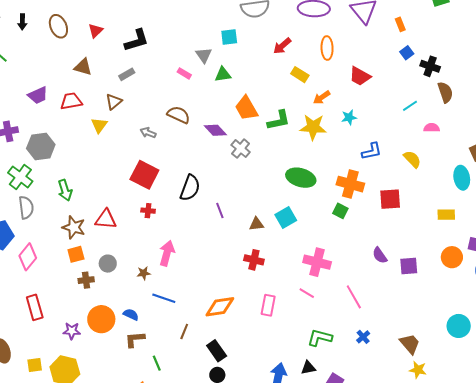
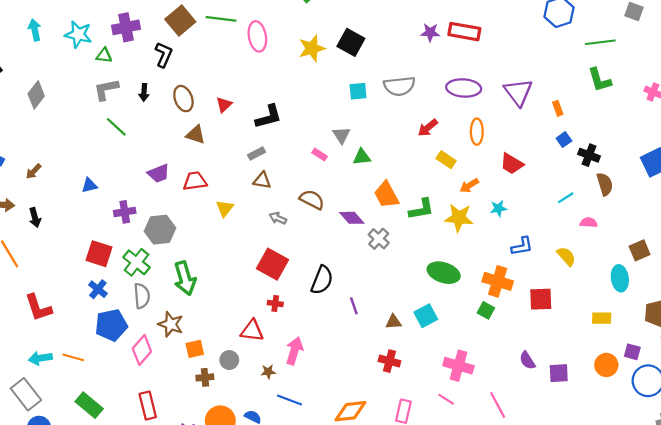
cyan square: (229, 37) -> (358, 91), moved
brown triangle: (83, 67) -> (196, 135), moved
brown triangle: (114, 102) -> (262, 180), moved, turned 48
green arrow: (65, 190) -> (185, 278), size x1.4
red triangle: (106, 219) -> (252, 331), moved
brown star: (74, 227) -> (171, 324), moved

